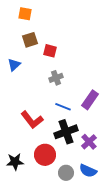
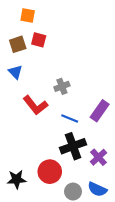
brown square: (30, 40) -> (18, 44), moved
red square: (50, 51) -> (39, 40), moved
blue triangle: (14, 65) -> (15, 72), turned -32
red L-shape: (32, 120) -> (35, 105), moved

